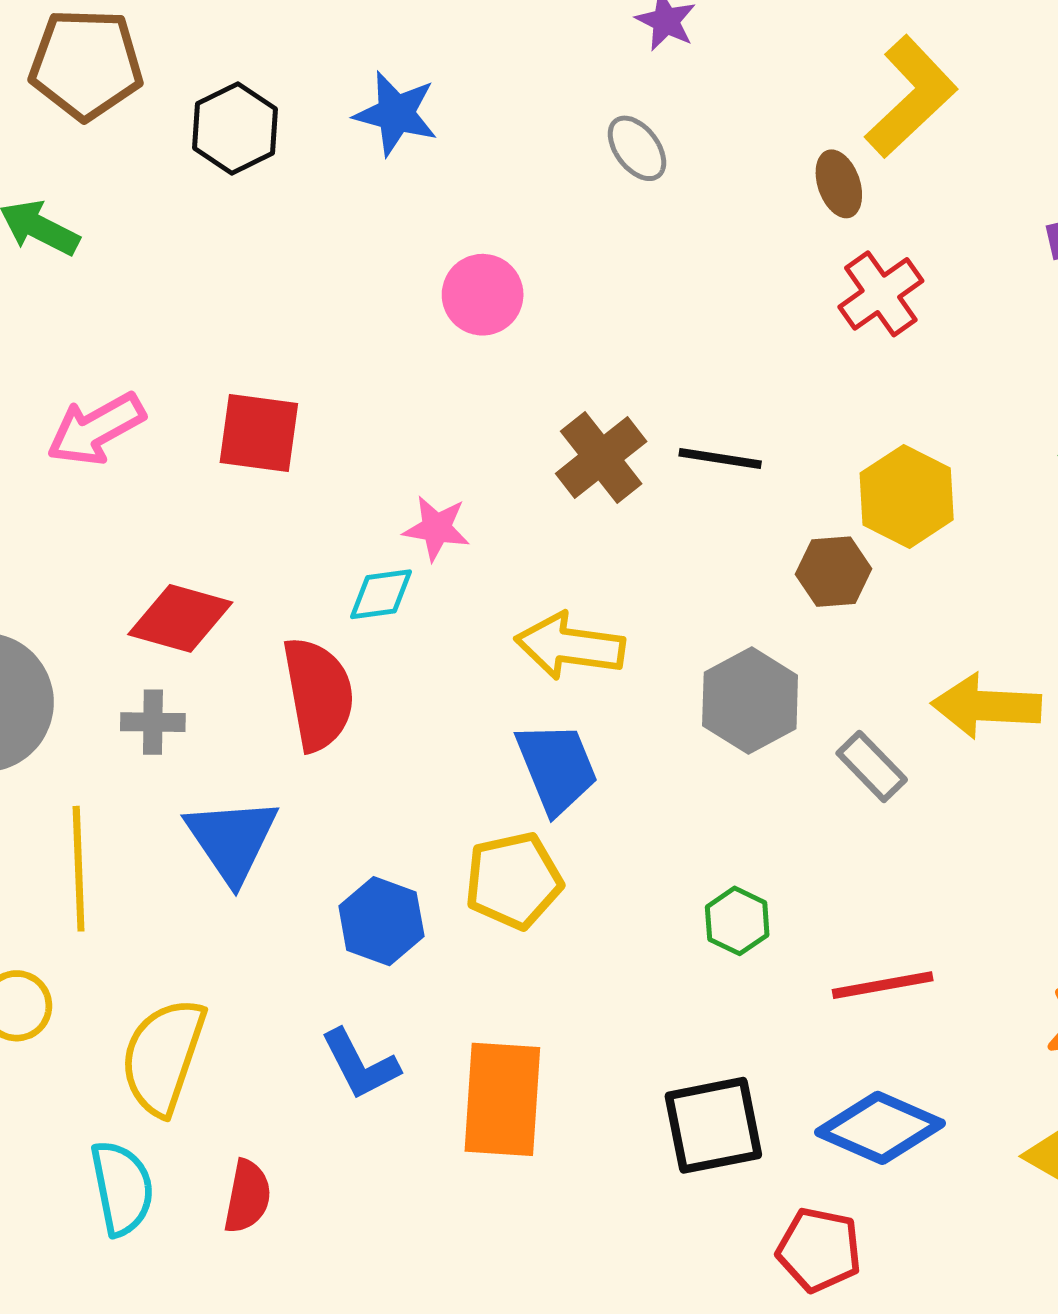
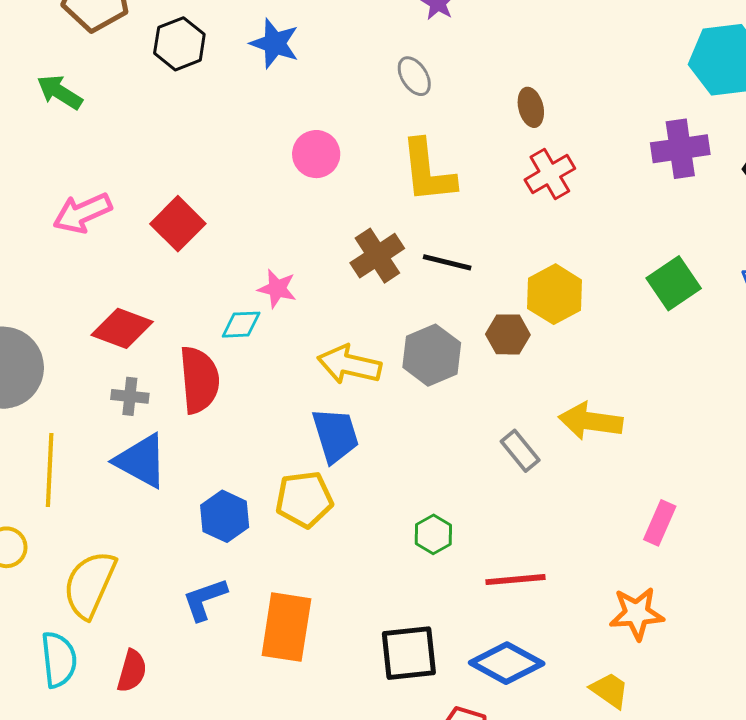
yellow L-shape: (911, 97) -> (428, 171), moved, turned 122
red square: (259, 433) -> (178, 224), turned 32
gray hexagon: (750, 701) -> (432, 355), moved
gray cross: (153, 722) -> (130, 396), moved
blue triangle: (232, 840) -> (141, 461), turned -32
blue L-shape: (360, 1064) -> (205, 599), turned 93

